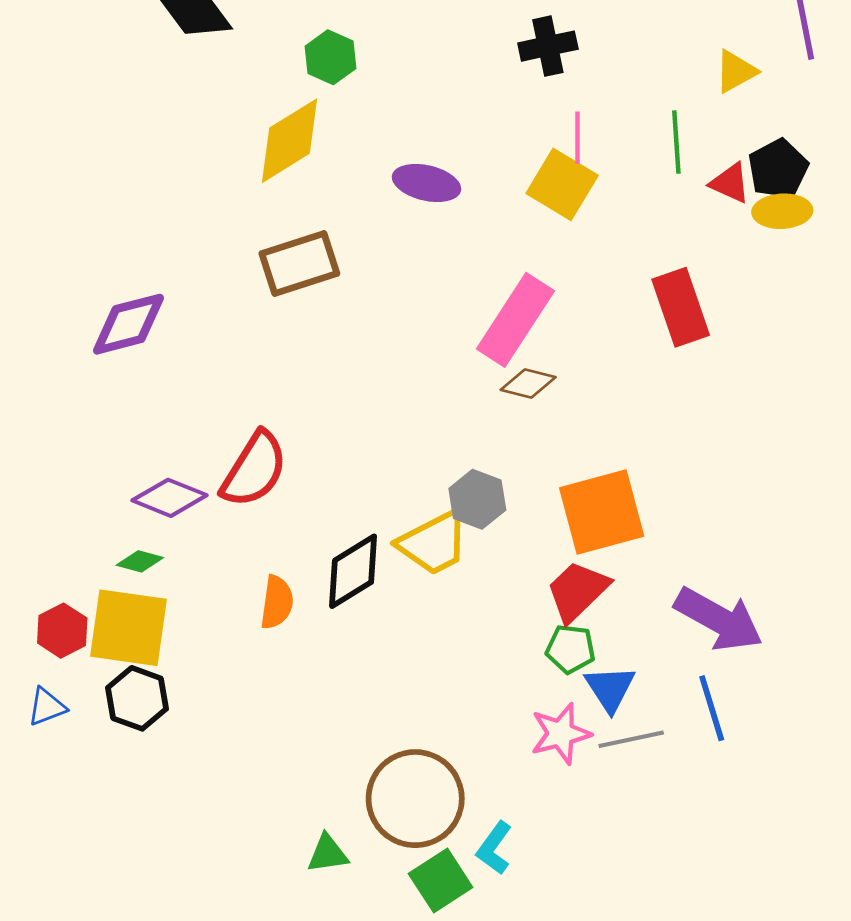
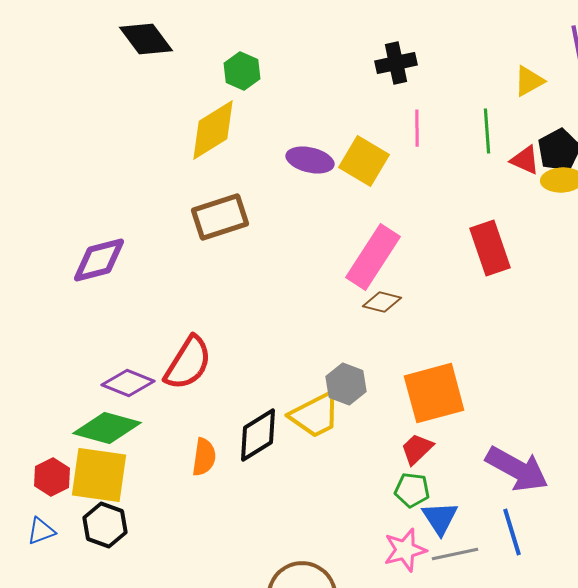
yellow square: (562, 184) -> (364, 161), moved
green diamond: (140, 561) -> (107, 428), size x2.0
red trapezoid: (578, 591) -> (417, 449), size x0.7

